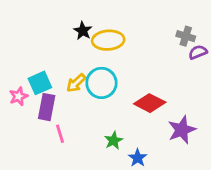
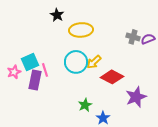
black star: (83, 31) -> (57, 15), moved
gray cross: (186, 36) -> (133, 37), moved
yellow arrow: (76, 83) -> (94, 62), moved
pink line: (60, 134) -> (45, 70), moved

